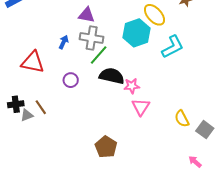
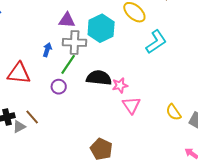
cyan hexagon: (137, 33) -> (101, 28), moved
green line: (99, 55) -> (68, 64), moved

